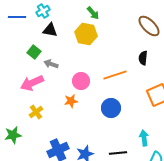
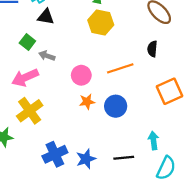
yellow hexagon: (86, 34) -> (101, 22), moved
orange star: (71, 101) -> (87, 102), moved
yellow cross: (36, 112) -> (30, 111), size x1.6

